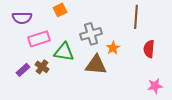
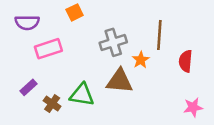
brown line: (136, 17) -> (159, 35), moved
green triangle: (64, 52) -> (82, 95), moved
brown cross: (42, 67) -> (52, 104), moved

